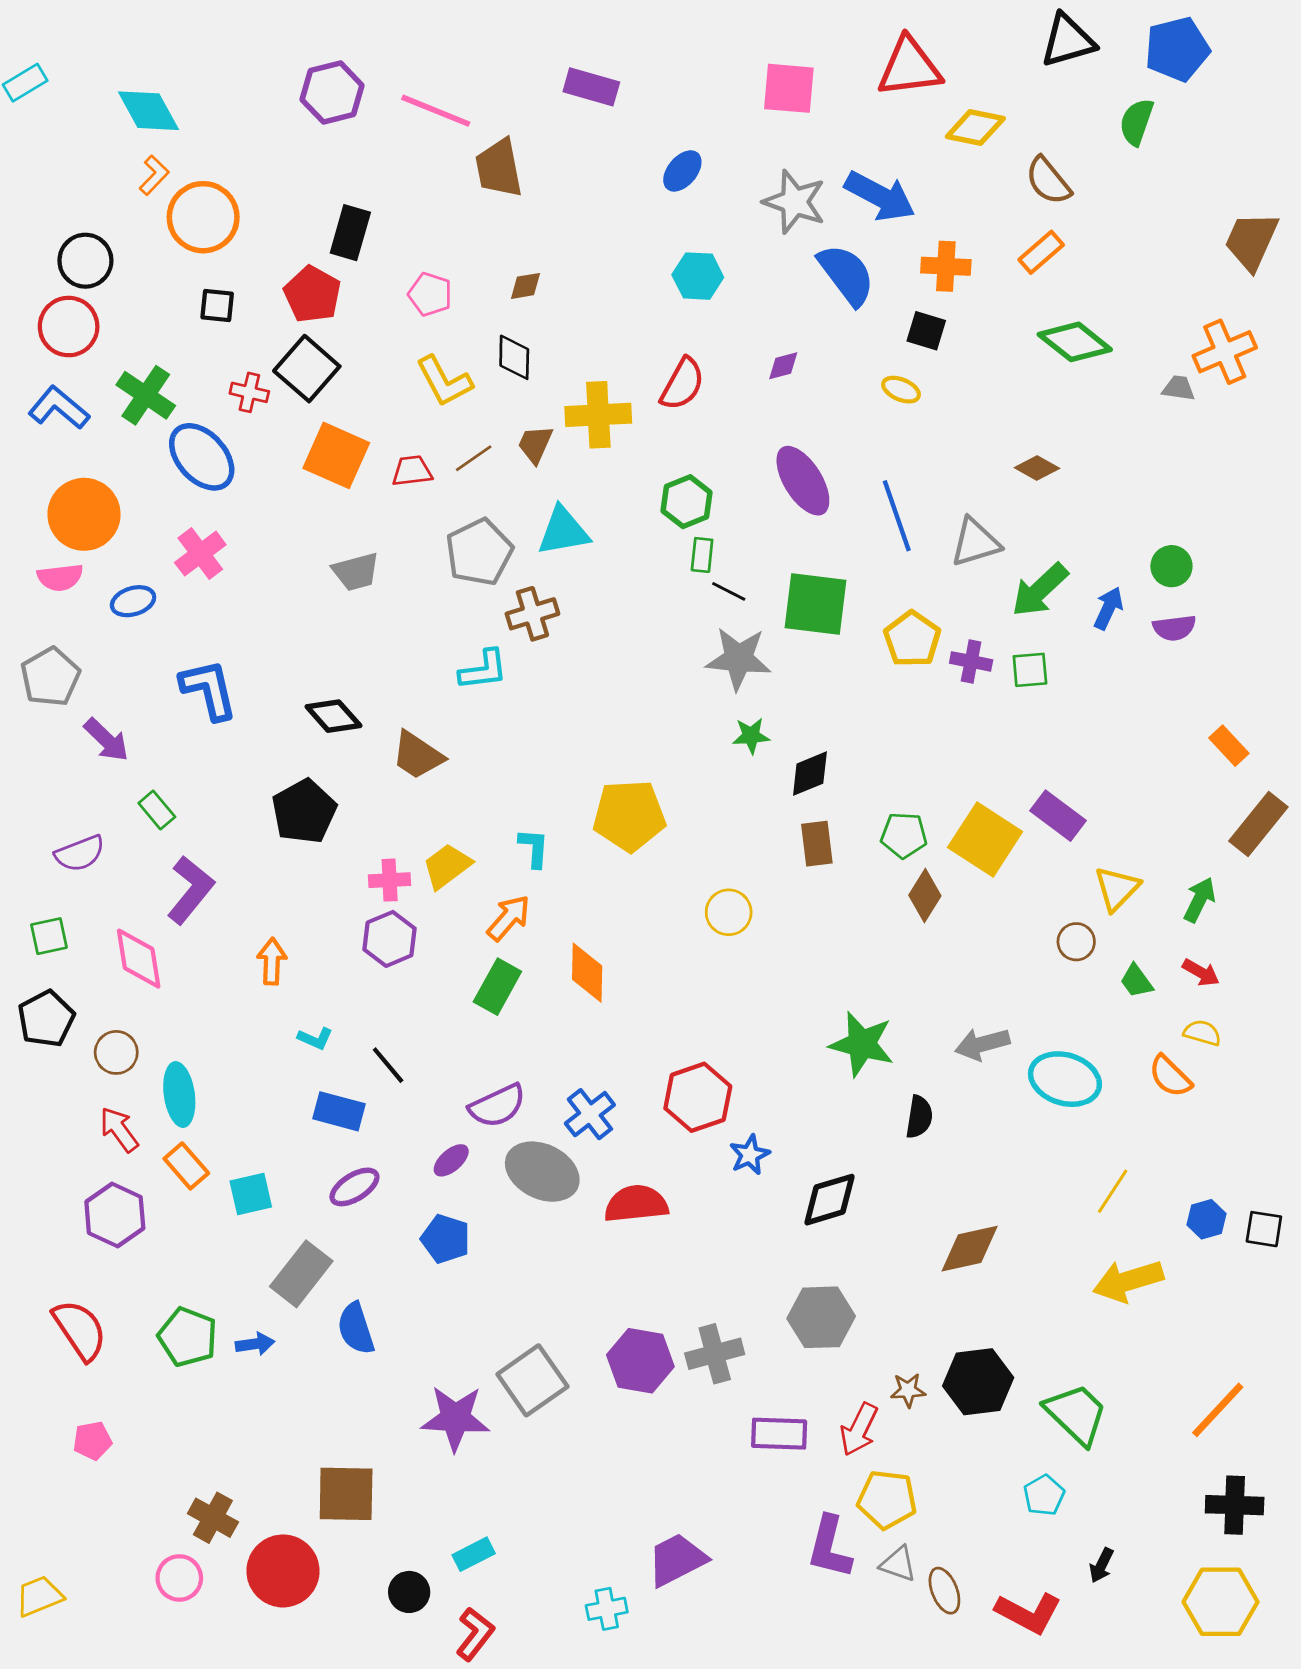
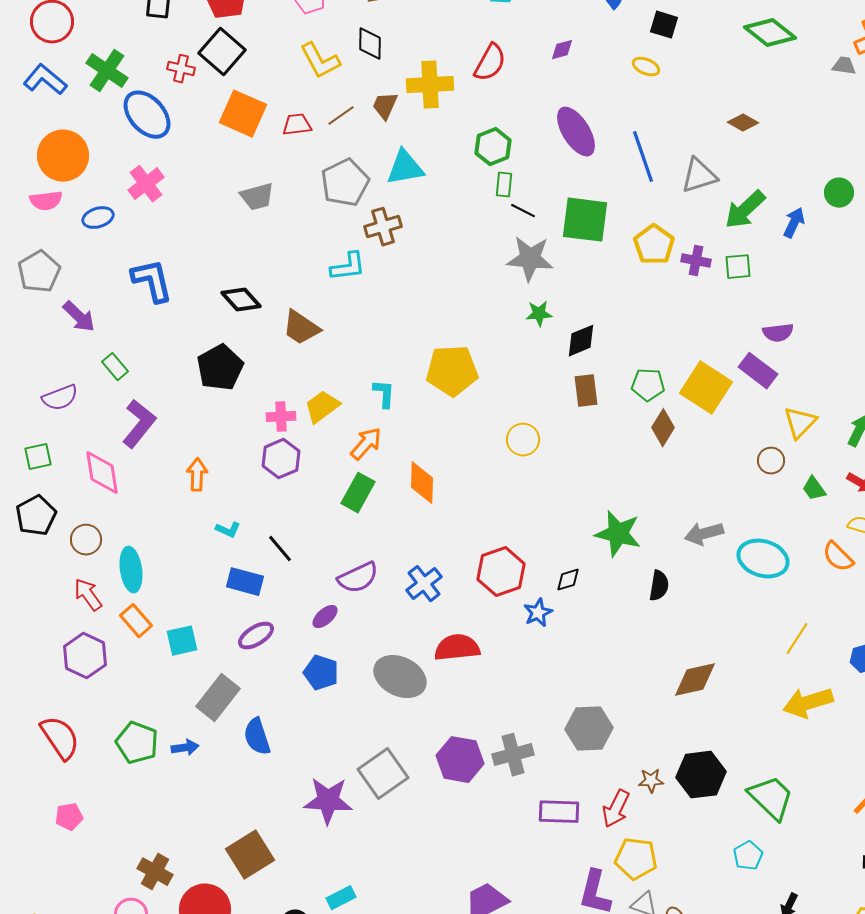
purple semicircle: (1174, 628) -> (778, 333), moved
gray ellipse: (542, 1172) -> (400, 677), moved
black diamond: (830, 1200) -> (568, 580), moved, size x0.6
brown square: (346, 1494) -> (250, 855), turned -33

